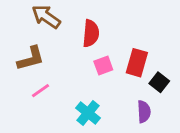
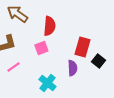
pink square: (103, 66) -> (41, 48), moved
purple semicircle: (144, 112) -> (72, 68), moved

